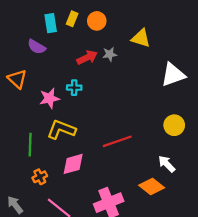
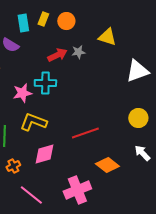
cyan cross: (74, 88) -> (45, 83), size x1.5
white arrow: (167, 164) -> (142, 153), moved
orange diamond: (152, 187) -> (107, 165), moved

